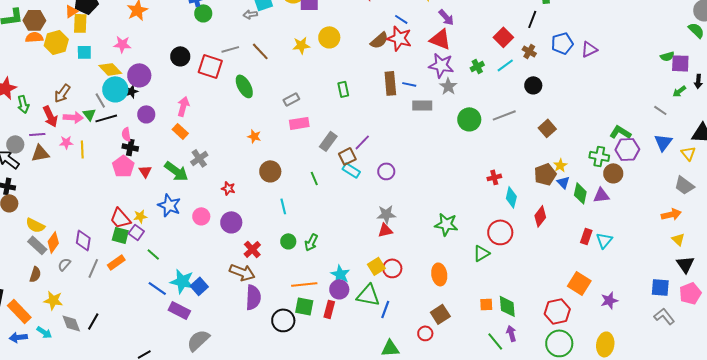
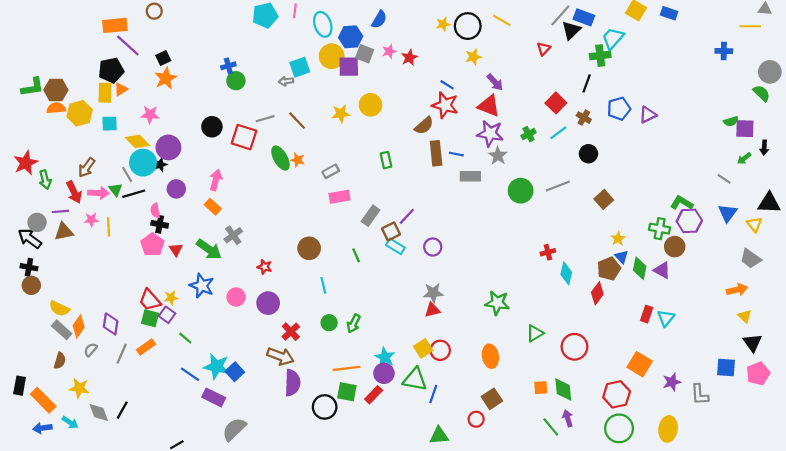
orange triangle: (71, 11) -> (121, 89), moved
brown semicircle: (379, 40) -> (424, 126), moved
orange star: (254, 136) -> (298, 160), moved
brown pentagon: (545, 174) -> (609, 269), moved
purple triangle: (601, 195) -> (662, 270), turned 36
red circle: (500, 232) -> (574, 347), moved
red rectangle: (329, 309) -> (374, 395), turned 30
gray L-shape: (664, 316) -> (700, 394), moved, turned -145

